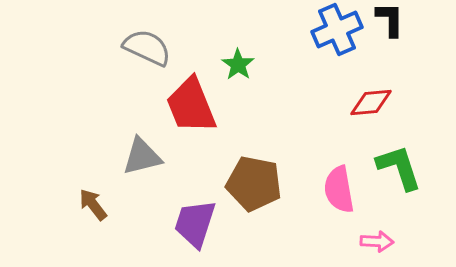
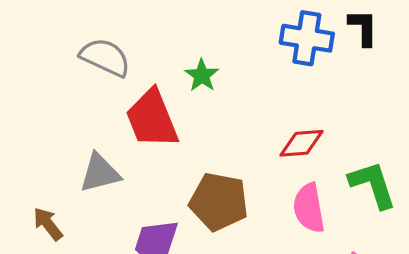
blue cross: (337, 30) -> (307, 38), turned 33
red diamond: (371, 102) -> (302, 143), moved

